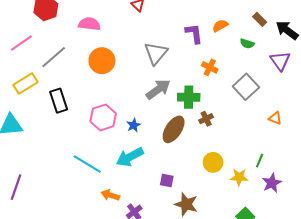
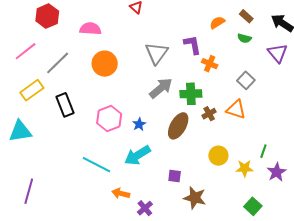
brown rectangle: (260, 19) -> (246, 16), moved
purple L-shape: (194, 34) -> (192, 45), moved
gray square: (246, 87) -> (246, 80), size x0.7
orange triangle: (275, 118) -> (236, 109), moved, size x1.5

